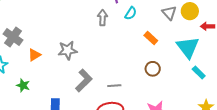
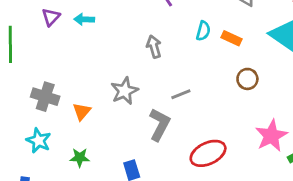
cyan semicircle: (131, 13) -> (203, 31), moved
gray arrow: (103, 18) -> (154, 47), moved
gray line: (114, 86) -> (181, 94), moved

